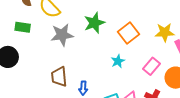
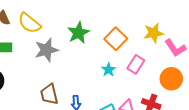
pink rectangle: (152, 66) -> (136, 64), moved

